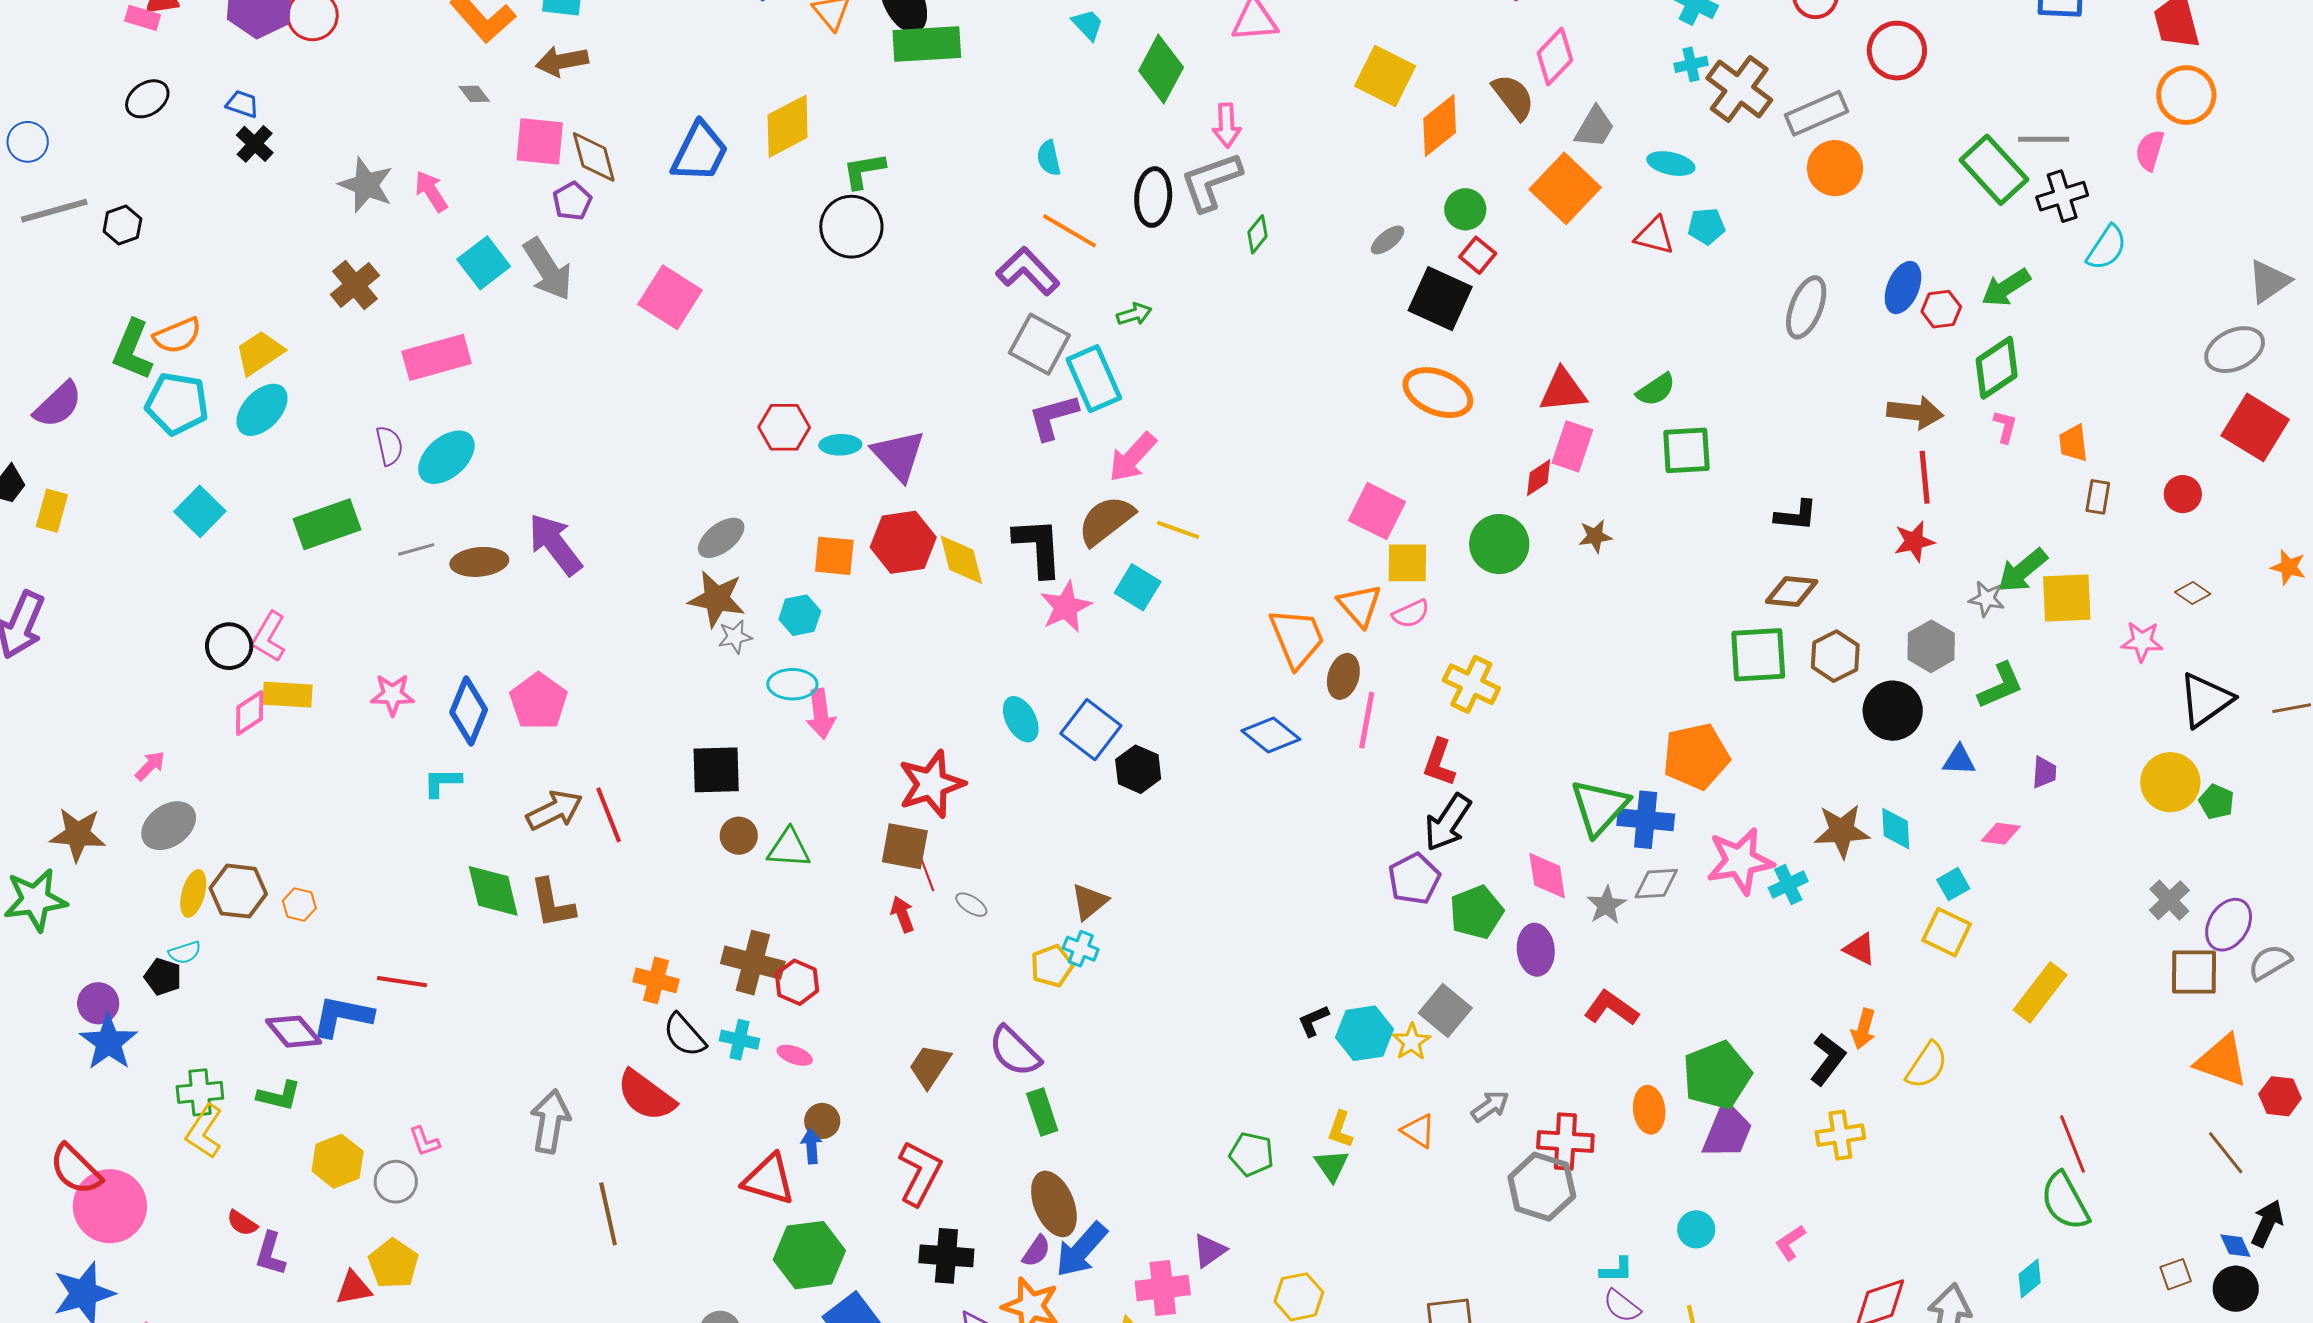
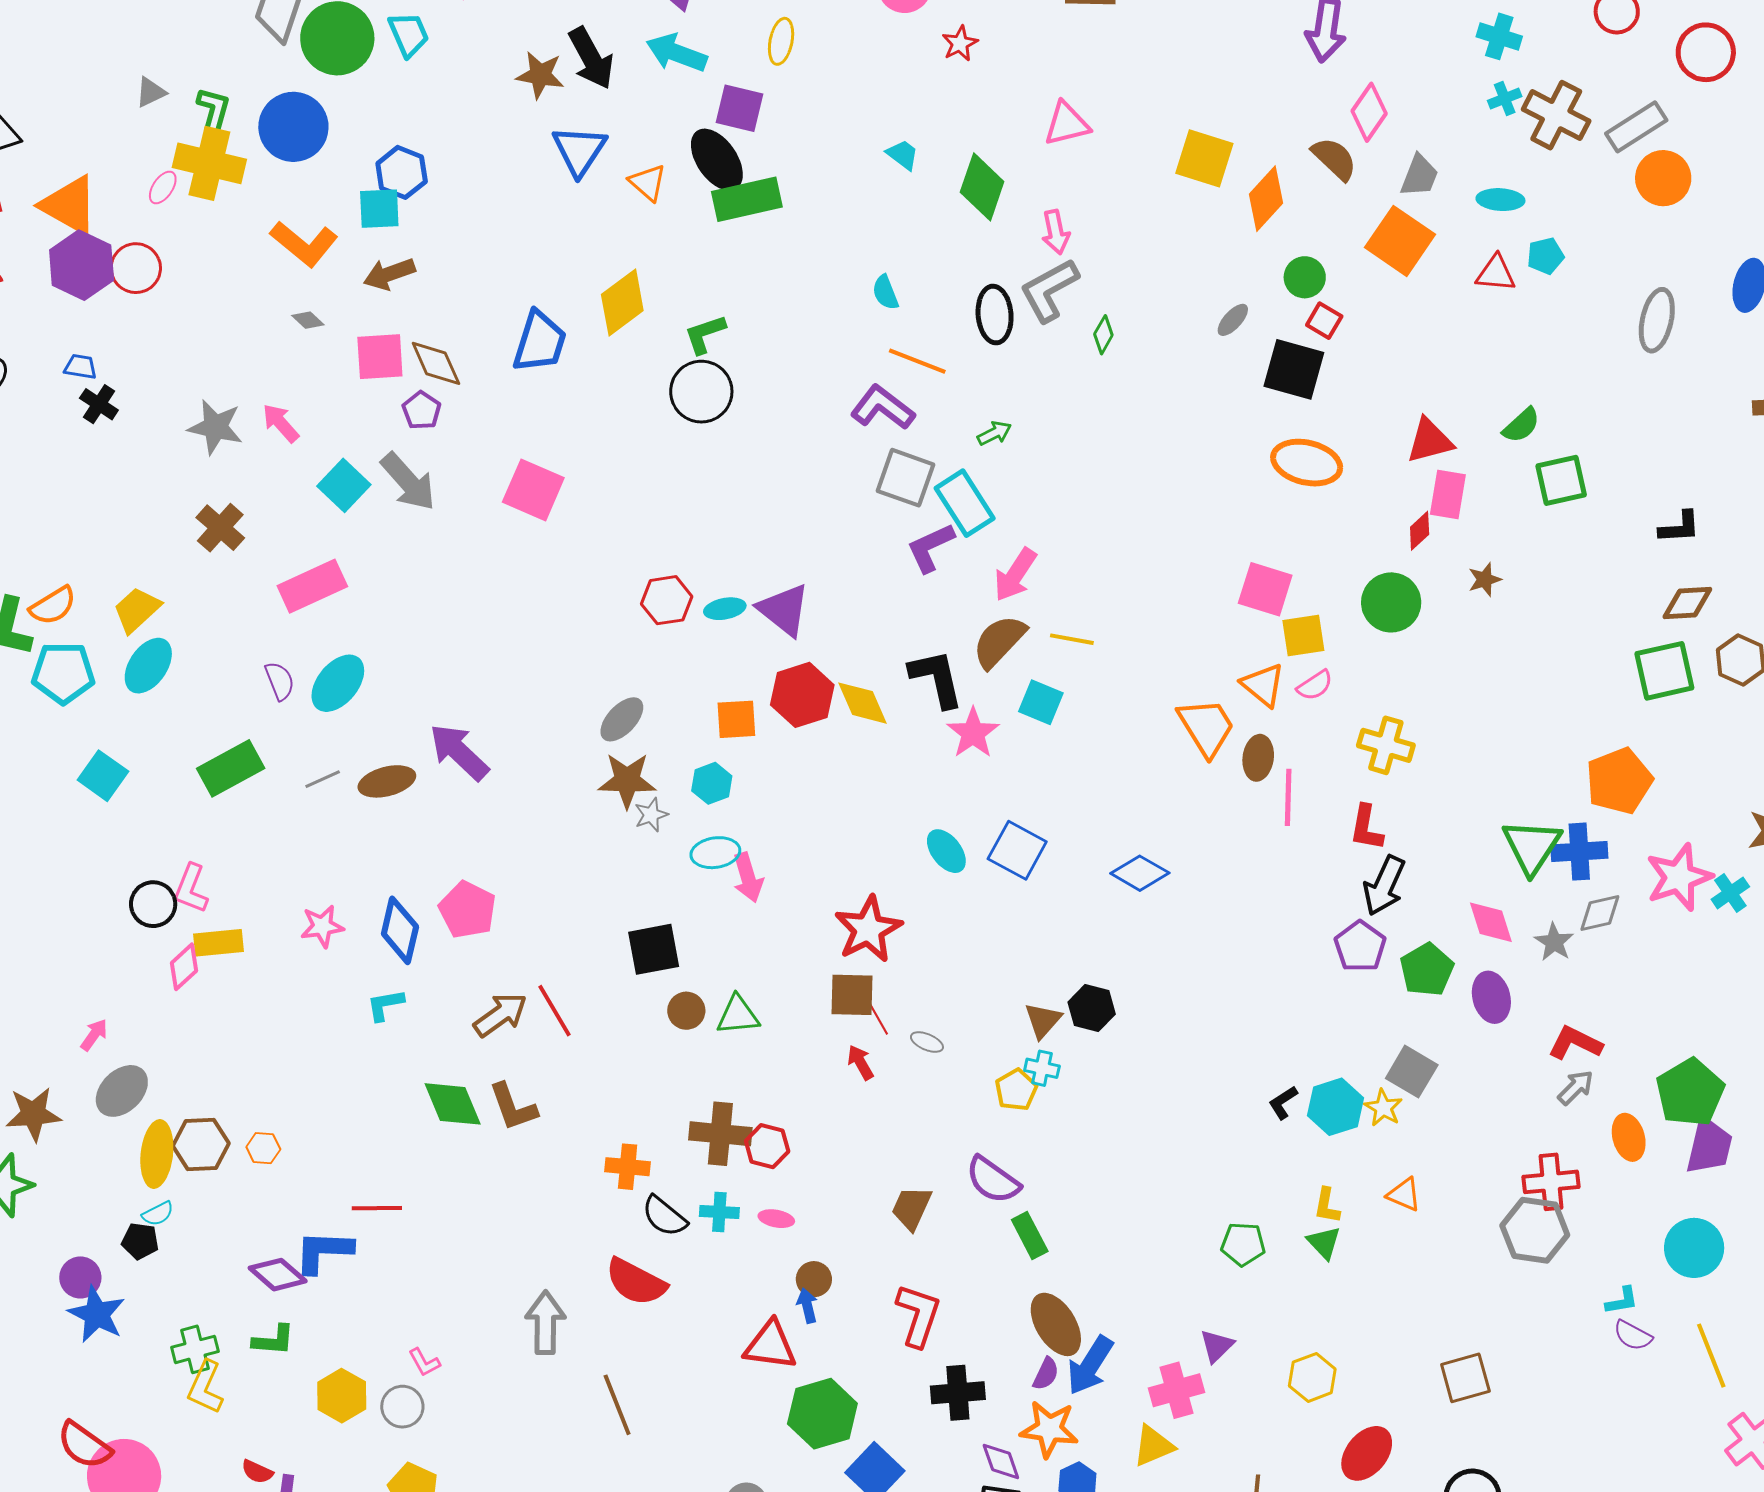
blue diamond: (1271, 735) -> (1140, 873), moved
black hexagon: (1138, 769) -> (1092, 1008), moved
yellow ellipse: (193, 893) -> (157, 1154), size x1.4
gray arrow: (1490, 1106) -> (1576, 1087), moved
cyan circle: (1696, 1229) -> (1694, 1248), size x1.6

